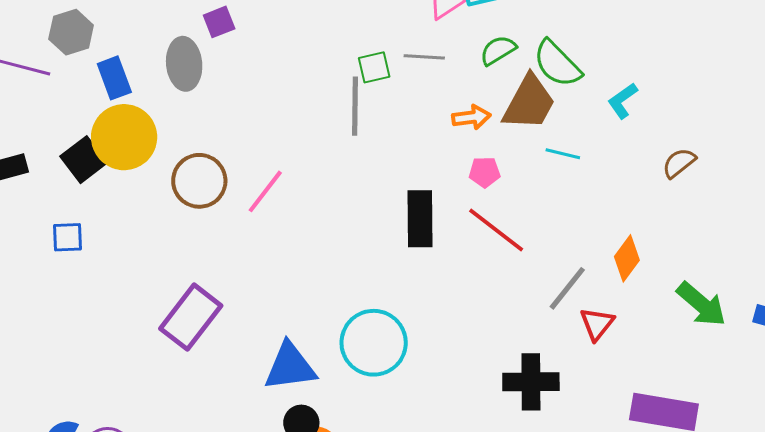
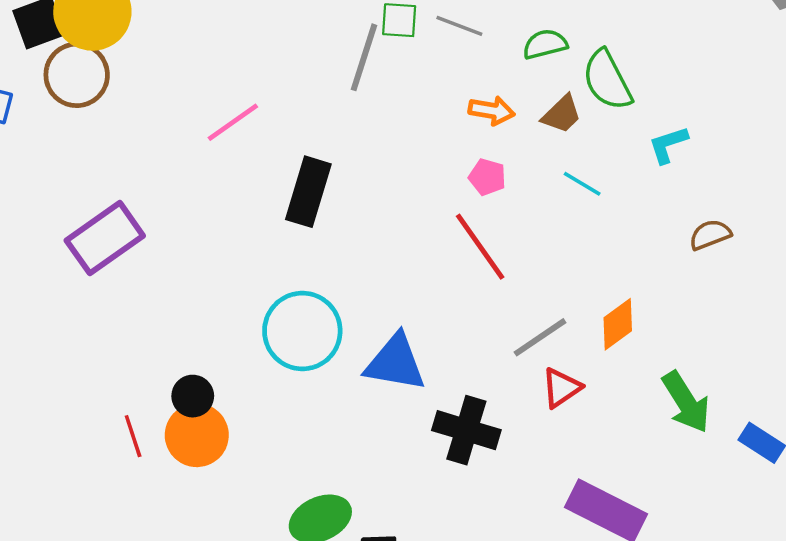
brown trapezoid: (529, 103) -> (562, 114), size x0.6
brown circle: (199, 181) -> (77, 75), moved
black rectangle: (420, 219) -> (308, 192), moved
blue triangle: (290, 367) -> (395, 363), moved

